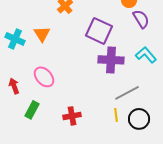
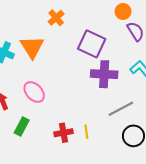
orange triangle: (42, 34) -> (32, 47), size x1.4
yellow line: (116, 115) -> (86, 132), moved

